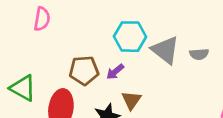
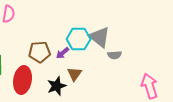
cyan hexagon: (130, 37) -> (79, 39), moved
gray semicircle: (199, 54) -> (115, 55), moved

